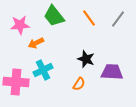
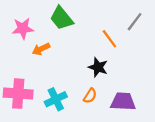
orange line: (89, 18) -> (109, 39), moved
cyan cross: (43, 70) -> (56, 99), moved
purple trapezoid: (112, 72) -> (123, 102), moved

